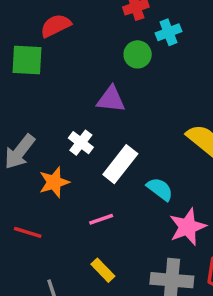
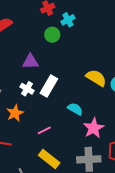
purple triangle: (111, 99) -> (31, 62), moved
white rectangle: (120, 164) -> (49, 86), moved
yellow rectangle: (103, 270) -> (49, 159), size x1.5

